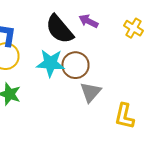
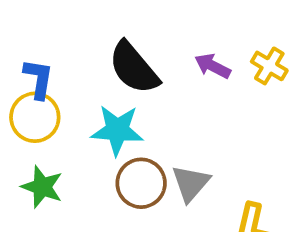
purple arrow: (88, 21) -> (213, 66), moved
brown circle: (75, 65) -> (141, 183), moved

